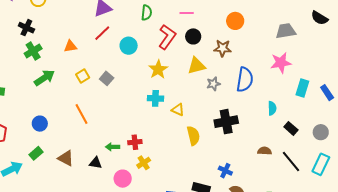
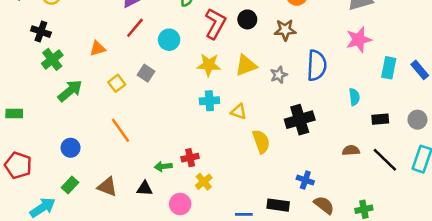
yellow triangle: (196, 66) -> (246, 65), moved
yellow star: (158, 69) -> (209, 65), turned -30
gray square: (107, 78) -> (146, 73), moved
black rectangle: (291, 128) -> (380, 119), turned -40

